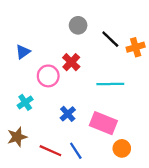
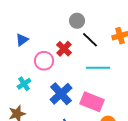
gray circle: (78, 25) -> (77, 21), moved
black line: (110, 39) -> (90, 40), moved
blue cross: (68, 114) -> (61, 94), size x1.6

